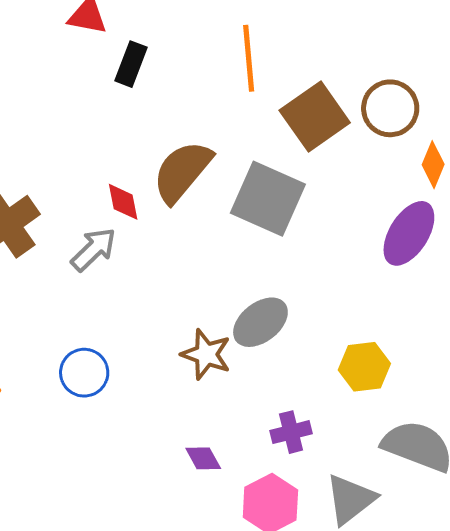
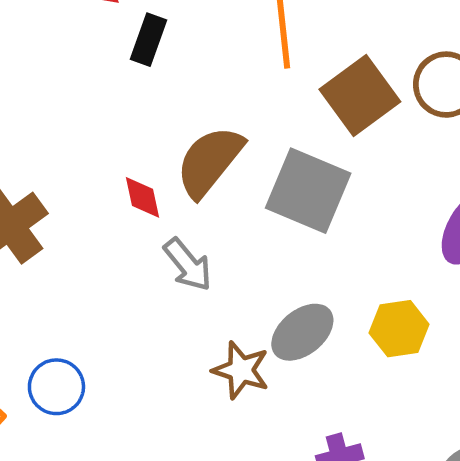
gray arrow: (94, 249) -> (188, 265), moved, turned 96
yellow hexagon: (364, 367) -> (399, 329), moved
blue circle: (84, 373) -> (56, 387), moved

